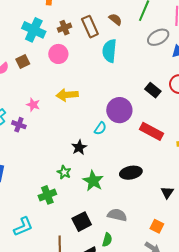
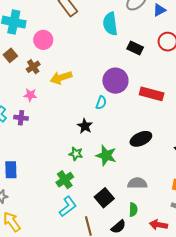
brown cross: (64, 28) -> (33, 67), moved
cyan semicircle: (109, 51) -> (110, 24), moved
black rectangle: (153, 90) -> (135, 48), moved
cyan L-shape: (23, 227) -> (68, 207), moved

